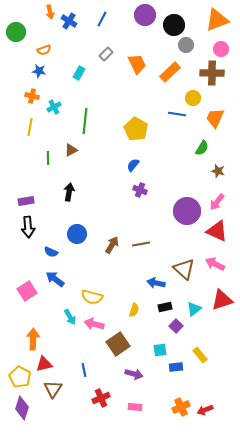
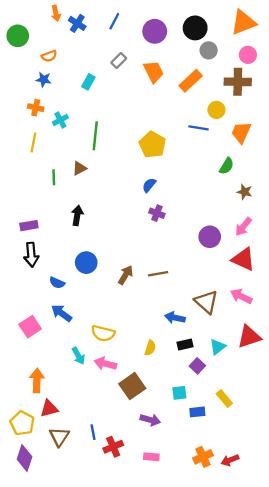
purple circle: (145, 15) -> (155, 31), moved
purple circle: (187, 211) -> (210, 237), size x0.7
blue line: (84, 370) -> (93, 432), moved

